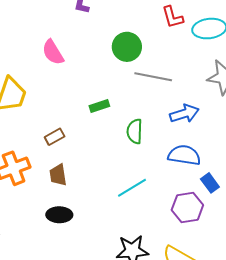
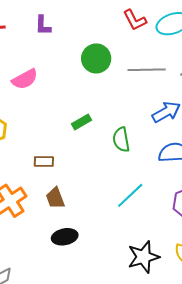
pink semicircle: (53, 52) -> (25, 79), turned -76
gray line: (153, 77) -> (147, 70), moved
brown rectangle: (55, 137) -> (44, 161), turned 42

